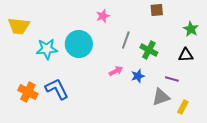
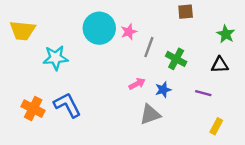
pink star: (103, 16) -> (129, 32), moved
cyan circle: (79, 44) -> (99, 28), moved
gray triangle: (161, 97) -> (150, 114), moved

